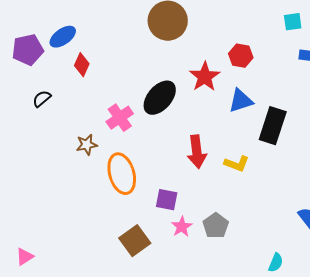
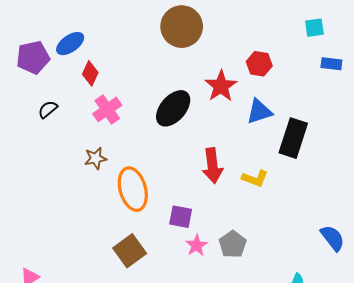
pink cross: (120, 118) -> (107, 109), moved
brown square: (135, 241) -> (130, 251), moved

